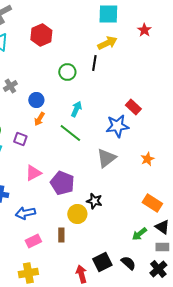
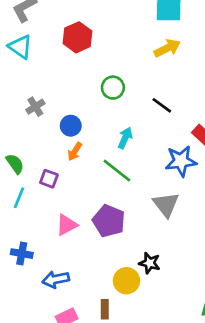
black line: (94, 63) -> (162, 105), moved, turned -63
gray triangle: (106, 158) -> (166, 205), turned -30
purple pentagon: (62, 183) -> (109, 221), moved

